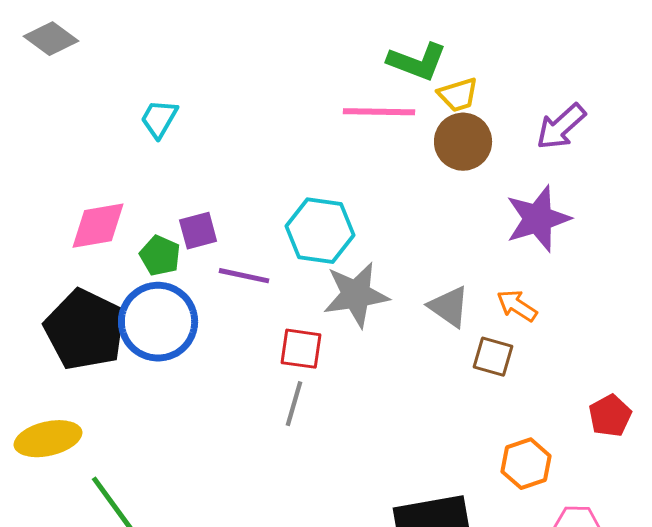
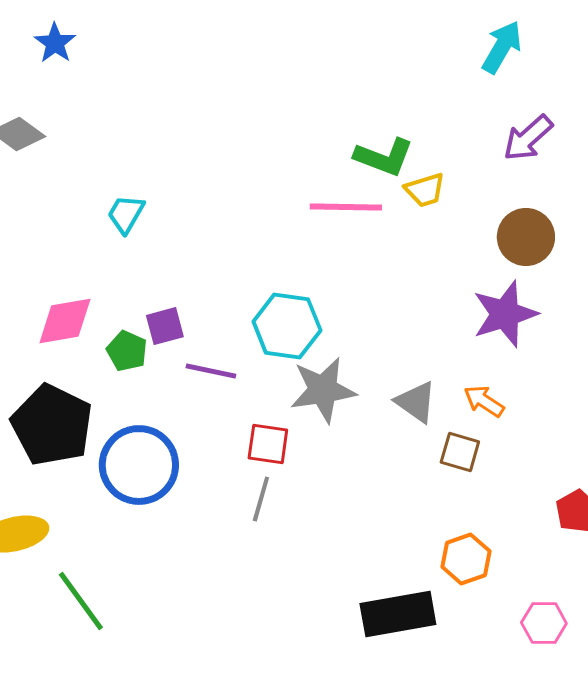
purple arrow: (561, 127) -> (528, 138), moved
brown circle: (463, 142) -> (526, 237), moved
blue circle: (158, 322) -> (139, 465), moved
orange hexagon: (526, 464) -> (466, 559), moved

